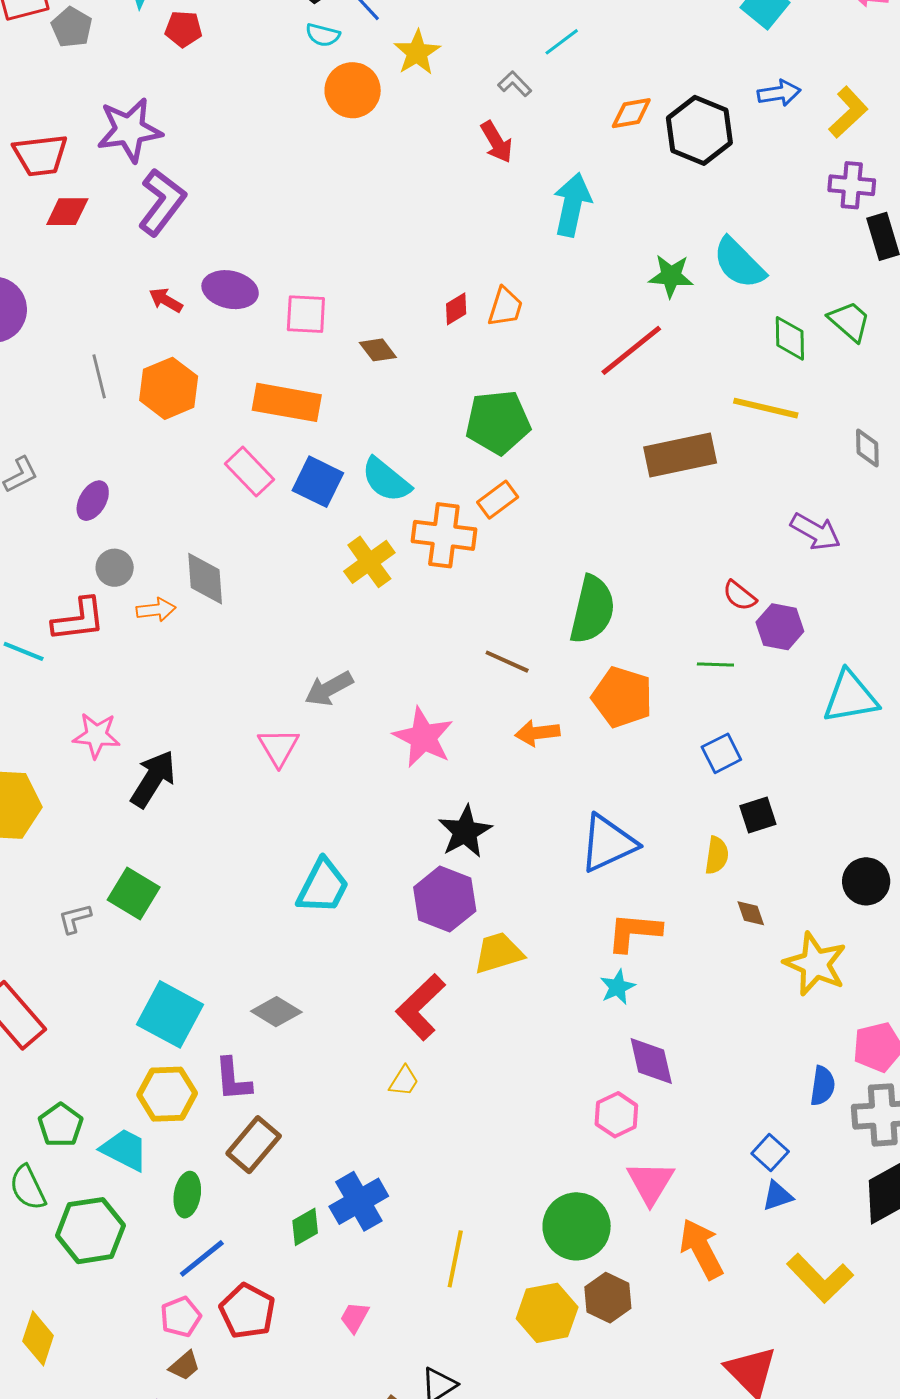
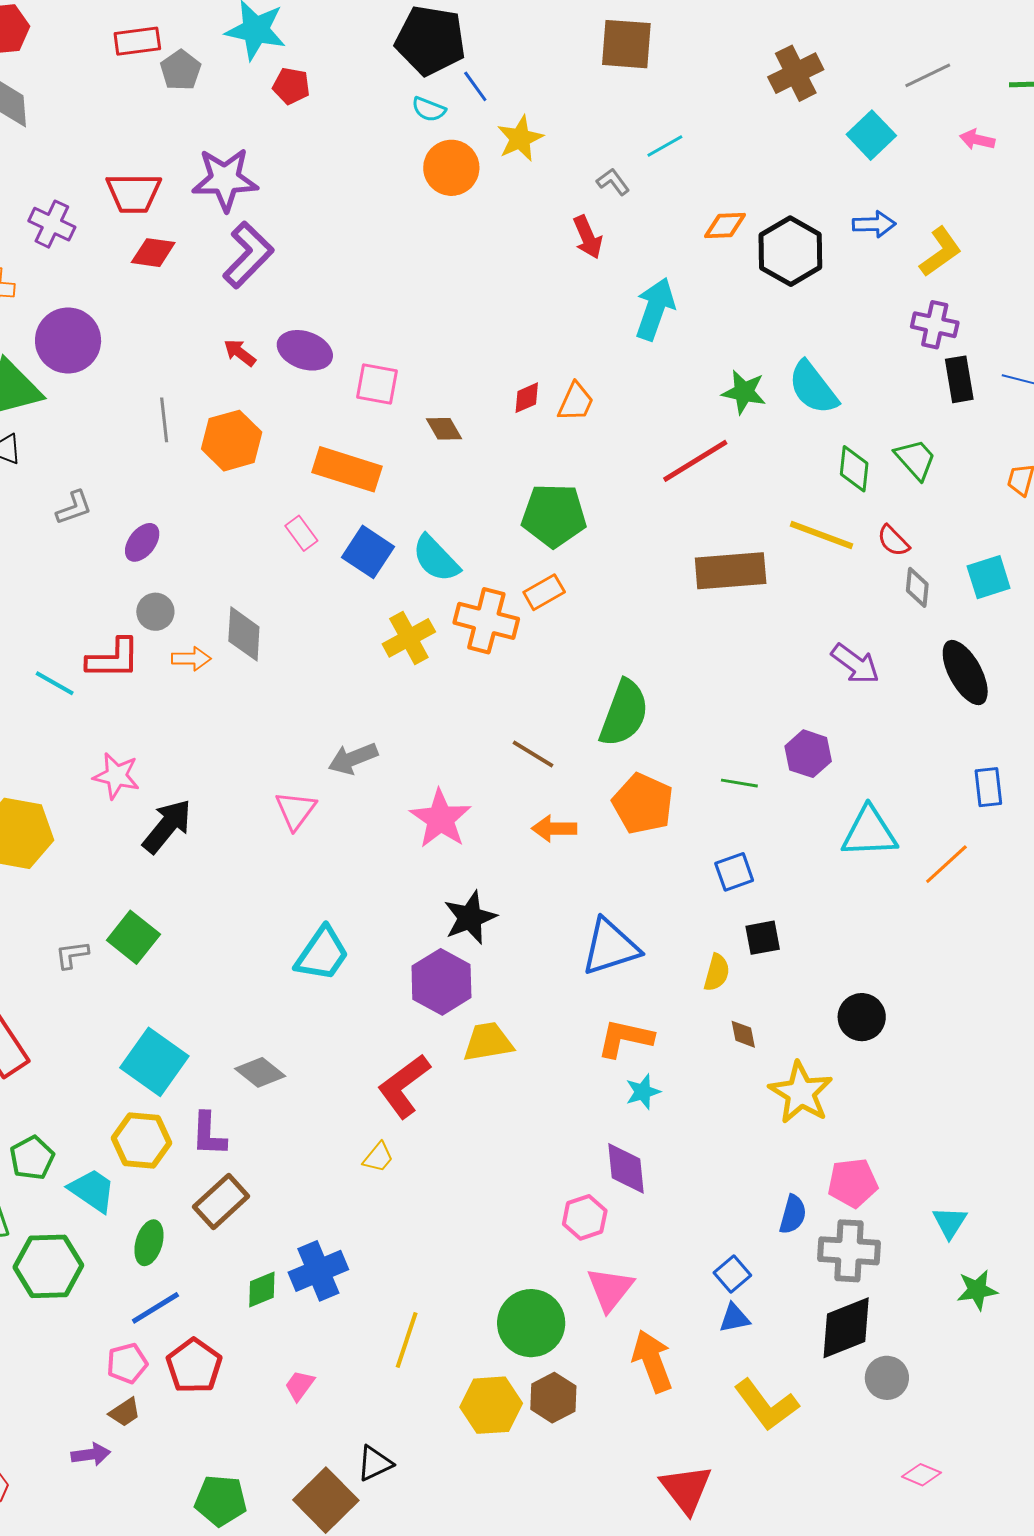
pink rectangle: (250, 472) -> (301, 533), size x0.7
red semicircle: (740, 596) -> (893, 541), moved
cyan star: (618, 987) -> (643, 1092), moved

